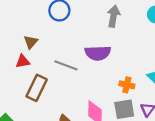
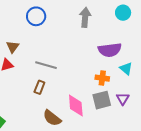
purple semicircle: (98, 53) -> (110, 50), moved
brown rectangle: (37, 88) -> (39, 87), moved, size x0.6

